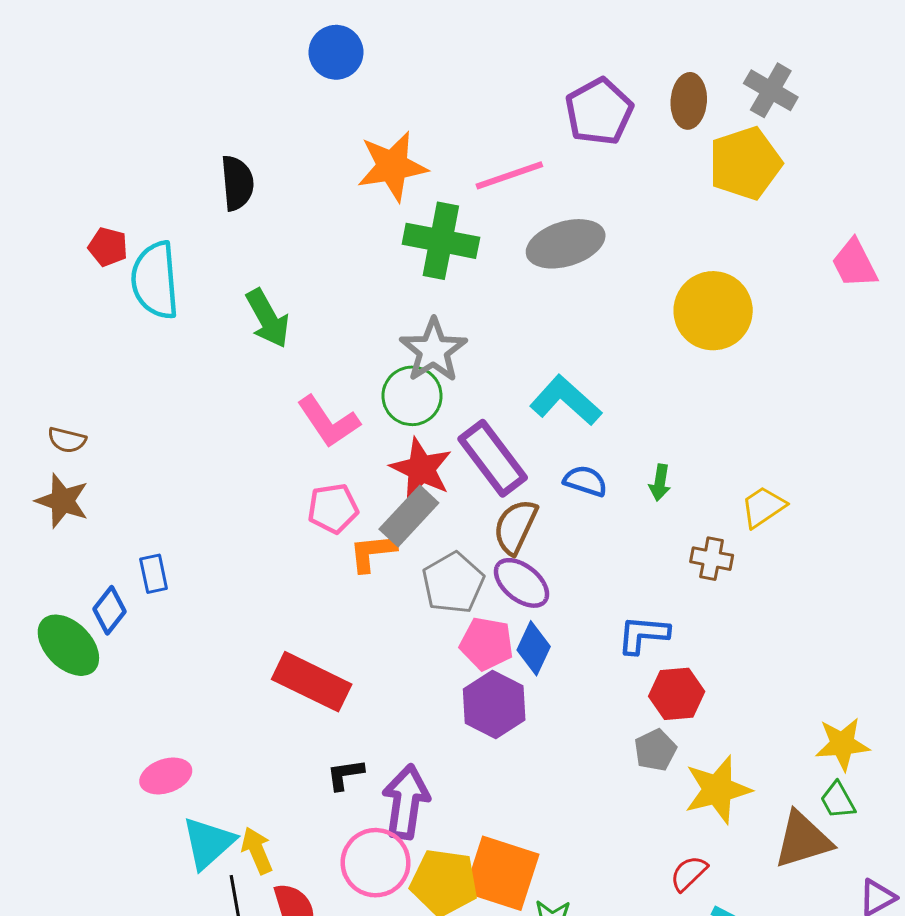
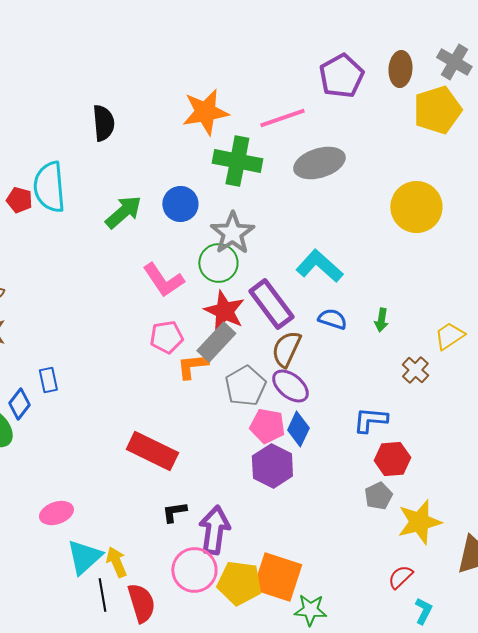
blue circle: (336, 52) -> (180, 204), moved
red pentagon: (108, 247) -> (19, 200), moved
green arrow: (268, 318) -> (123, 212), turned -102
brown cross: (712, 559) -> (415, 370), turned 32

